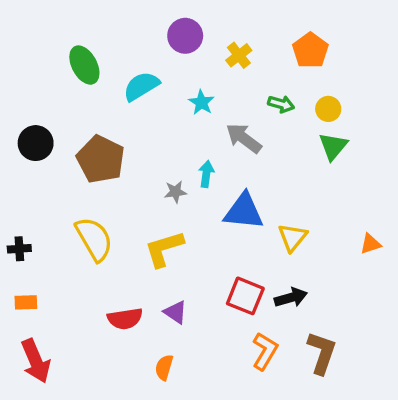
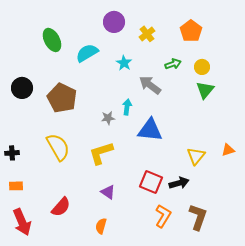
green arrow: (281, 104) -> (173, 64), turned -35
yellow triangle: (292, 237) -> (196, 156), moved
red semicircle: (125, 319) -> (61, 207), moved, turned -40

